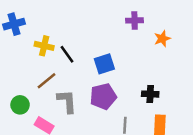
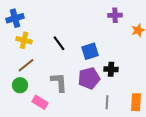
yellow cross: (44, 46) -> (24, 40), moved
brown line: (47, 81) -> (26, 65), moved
black cross: (150, 94) -> (111, 69), moved

